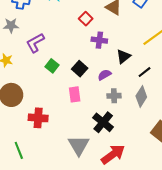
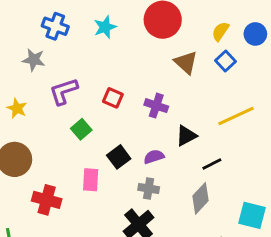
red square: (86, 19) -> (113, 98), moved, turned -32
black square: (80, 69) -> (119, 157), moved
pink rectangle: (75, 94) -> (91, 180), moved
gray cross: (114, 96) -> (149, 189), moved

